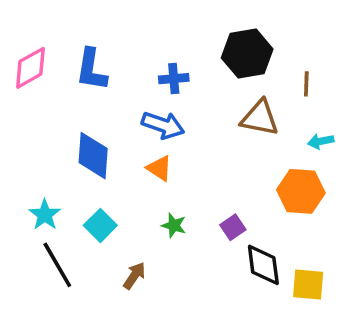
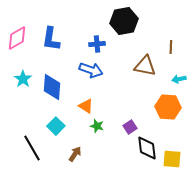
black hexagon: (247, 54) -> (124, 21), moved
orange triangle: (159, 168) -> (86, 106), moved
cyan star: (45, 215) -> (23, 79), moved

